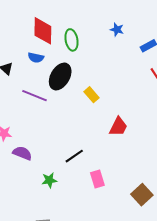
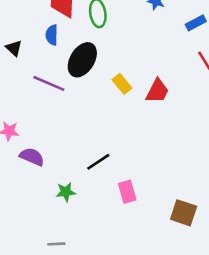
blue semicircle: (36, 58) -> (52, 35), turned 77
red trapezoid: (118, 127) -> (157, 91), moved
brown square: (142, 195) -> (184, 213), turned -30

